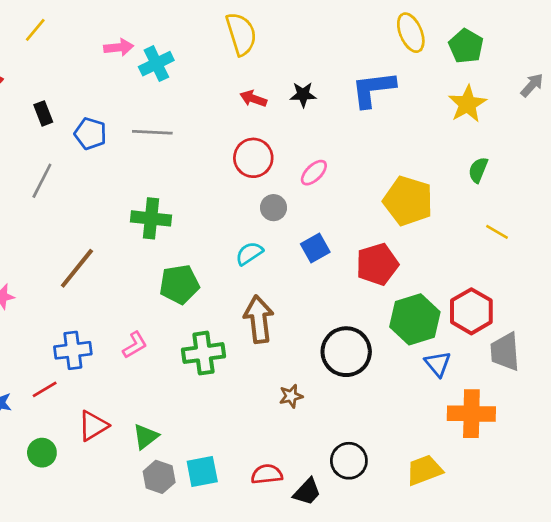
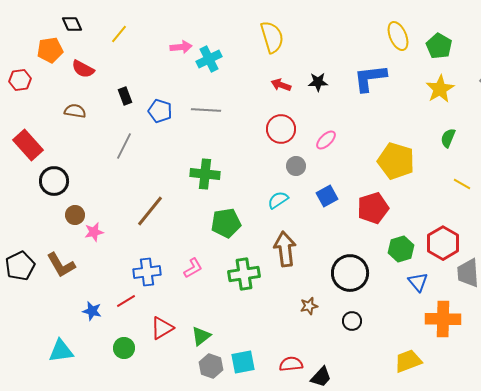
green hexagon: (415, 319) -> (401, 249), size x0.7
black circle: (349, 461) -> (352, 321), moved, size x0.7

